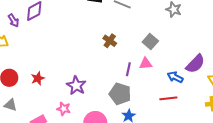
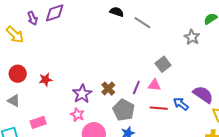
brown cross: (110, 41) -> (108, 89), moved
purple semicircle: (195, 64) -> (203, 95), turned -110
red line: (168, 98) -> (159, 108), moved
pink star: (64, 109) -> (77, 115), moved

